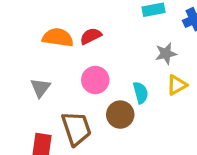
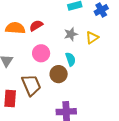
gray star: (166, 54) -> (71, 34), moved
yellow triangle: (177, 85) -> (92, 38), moved

